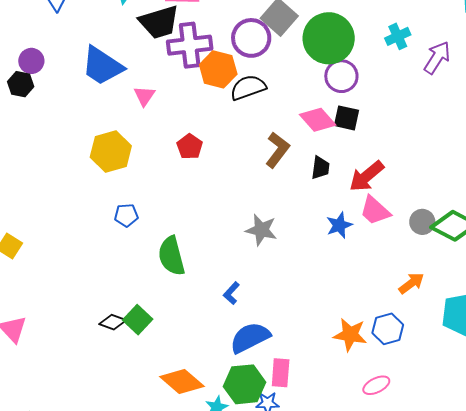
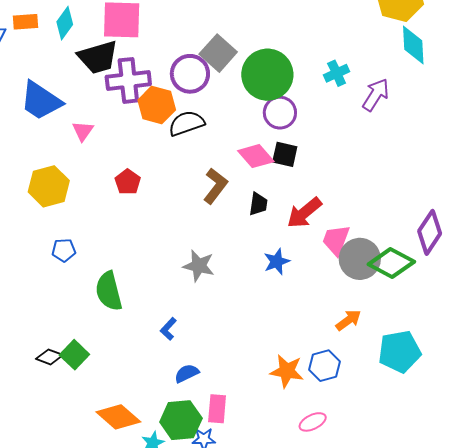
pink trapezoid: (375, 211) -> (336, 240), moved, turned 68
gray circle: (422, 222) -> (360, 259), size x1.6
blue semicircle: (250, 338) -> (187, 373), size x0.6

